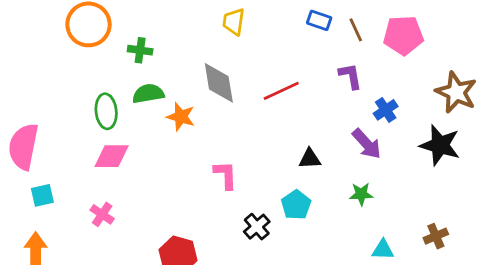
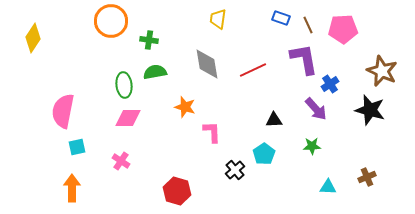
purple L-shape: (350, 76) -> (304, 59), size x1.6
orange star: (181, 117) -> (185, 107), moved

